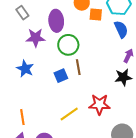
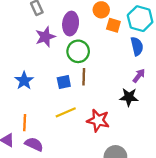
purple star: (36, 38) -> (45, 37), turned -30
blue star: (25, 69) -> (24, 81), moved
yellow line: (69, 114) -> (66, 112), moved
orange line: (22, 117) -> (25, 123), moved

